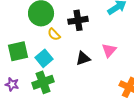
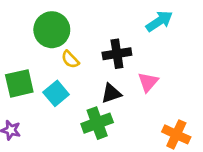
black cross: (78, 20) -> (117, 54), moved
green cross: (43, 82) -> (97, 123), moved

